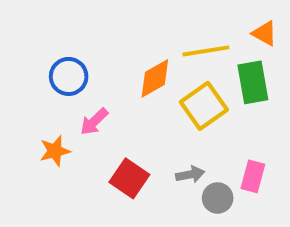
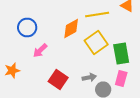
green rectangle: (253, 82) -> (121, 54), moved
orange star: (55, 151) -> (12, 70), moved

